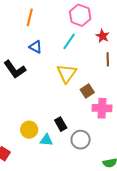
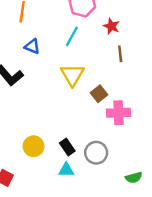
black rectangle: (61, 124) -> (67, 147), moved
cyan triangle: (46, 140) -> (66, 170), moved

